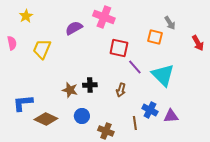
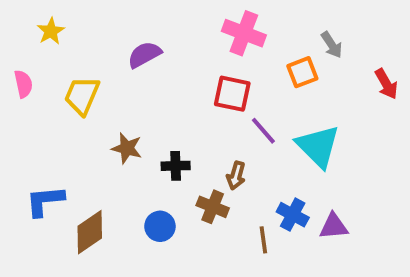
pink cross: (104, 17) -> (244, 33), moved
orange square: (155, 37) -> (302, 72), turned -35
brown star: (70, 90) -> (127, 148), moved
brown diamond: (46, 119) -> (90, 232), turned -60
brown cross: (106, 131) -> (213, 207), moved

